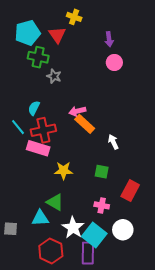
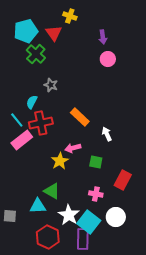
green cross: (38, 57) -> (36, 54), turned 30
gray star: (54, 76) -> (51, 85), moved
pink arrow: (77, 111) -> (73, 148), moved
pink rectangle: (38, 148) -> (22, 140), moved, turned -55
yellow star: (64, 170) -> (60, 161), turned -30

